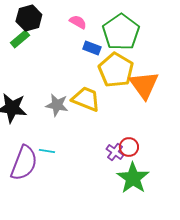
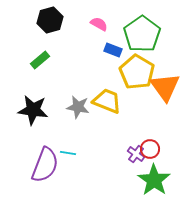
green rectangle: (20, 39) -> (40, 60), moved

